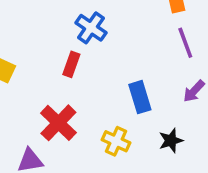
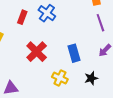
red rectangle: (71, 64) -> (22, 17), moved
red cross: (58, 123) -> (37, 52), moved

